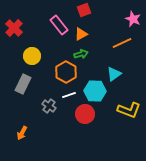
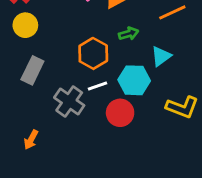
green arrow: (81, 54) -> (129, 34), moved
yellow circle: (32, 56) -> (25, 25), moved
gray cross: (49, 106) -> (69, 101), size x1.5

